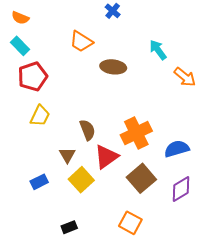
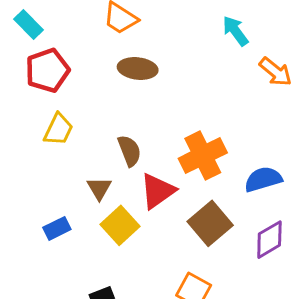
brown ellipse: (113, 67) -> (138, 69), moved

